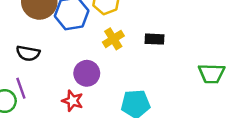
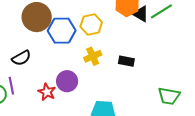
black semicircle: (28, 53) -> (21, 58), turned -48
red star: (73, 101) -> (47, 92), moved

